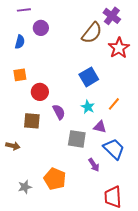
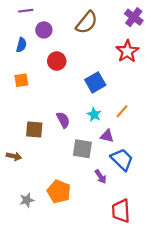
purple cross: (112, 16) -> (134, 17), moved
brown semicircle: (92, 33) -> (87, 22), moved
red circle: (40, 92) -> (57, 61), moved

